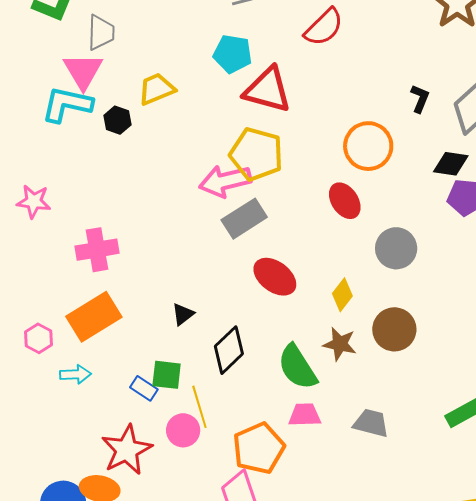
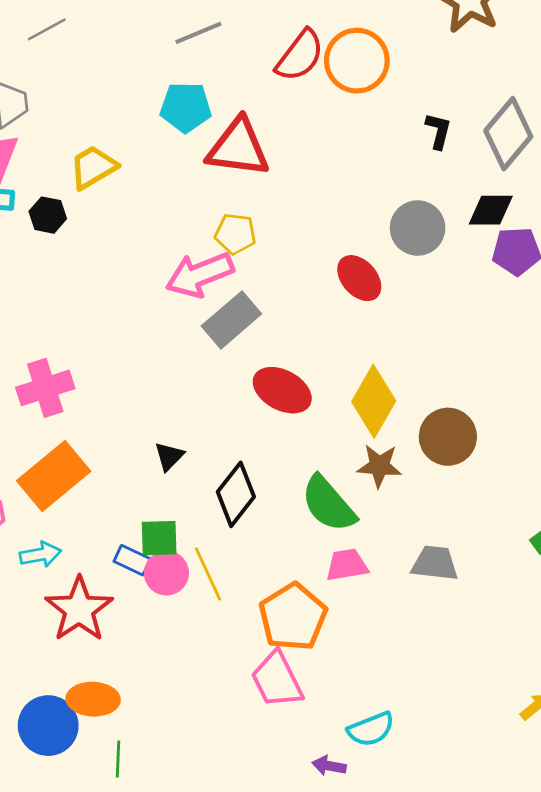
orange circle: (368, 146) -> (357, 61), moved
yellow pentagon: (256, 154) -> (235, 234), size x0.6
gray circle: (396, 248) -> (418, 228), moved
yellow diamond: (342, 295) -> (374, 401), size x1.6
pink circle: (183, 430) -> (166, 573), moved
red star: (127, 450) -> (79, 609), moved

